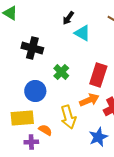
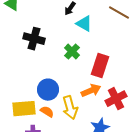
green cross: (61, 72) -> (72, 52), moved
blue circle: (35, 91) -> (48, 90), moved
orange semicircle: (45, 130) -> (47, 112), moved

